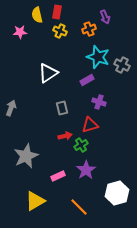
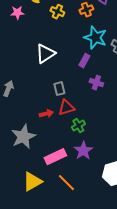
purple rectangle: (87, 80) -> (84, 61), turned -32
red triangle: (90, 125) -> (66, 108), moved
red arrow: (65, 136) -> (46, 114), moved
pink rectangle: (58, 176) -> (55, 157), size x1.5
orange line: (79, 207) -> (66, 183), moved

